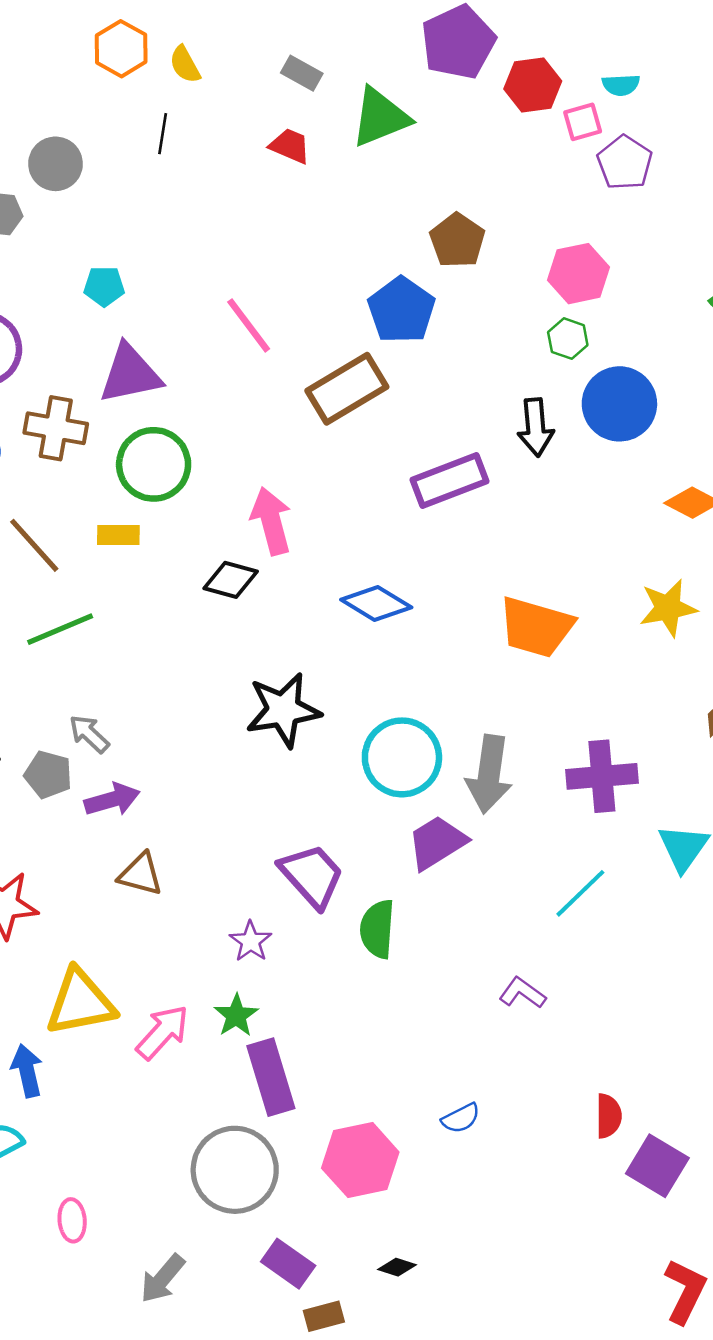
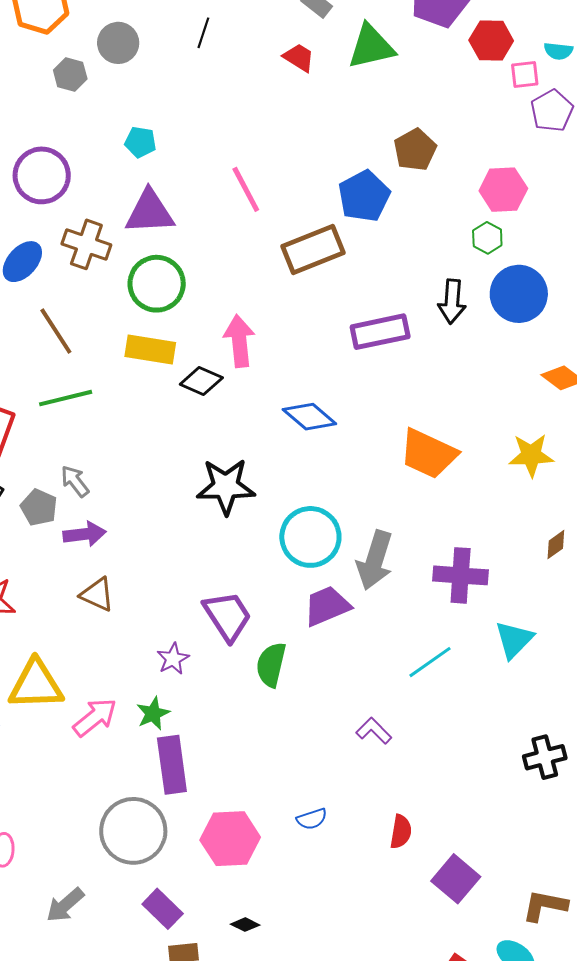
yellow rectangle: (118, 535) -> (150, 349), moved, size x1.5
red semicircle: (609, 1116) -> (401, 832), moved

